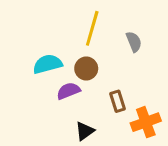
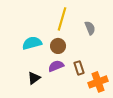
purple semicircle: (68, 91) -> (56, 66), moved
black triangle: (85, 131) -> (34, 78), moved

